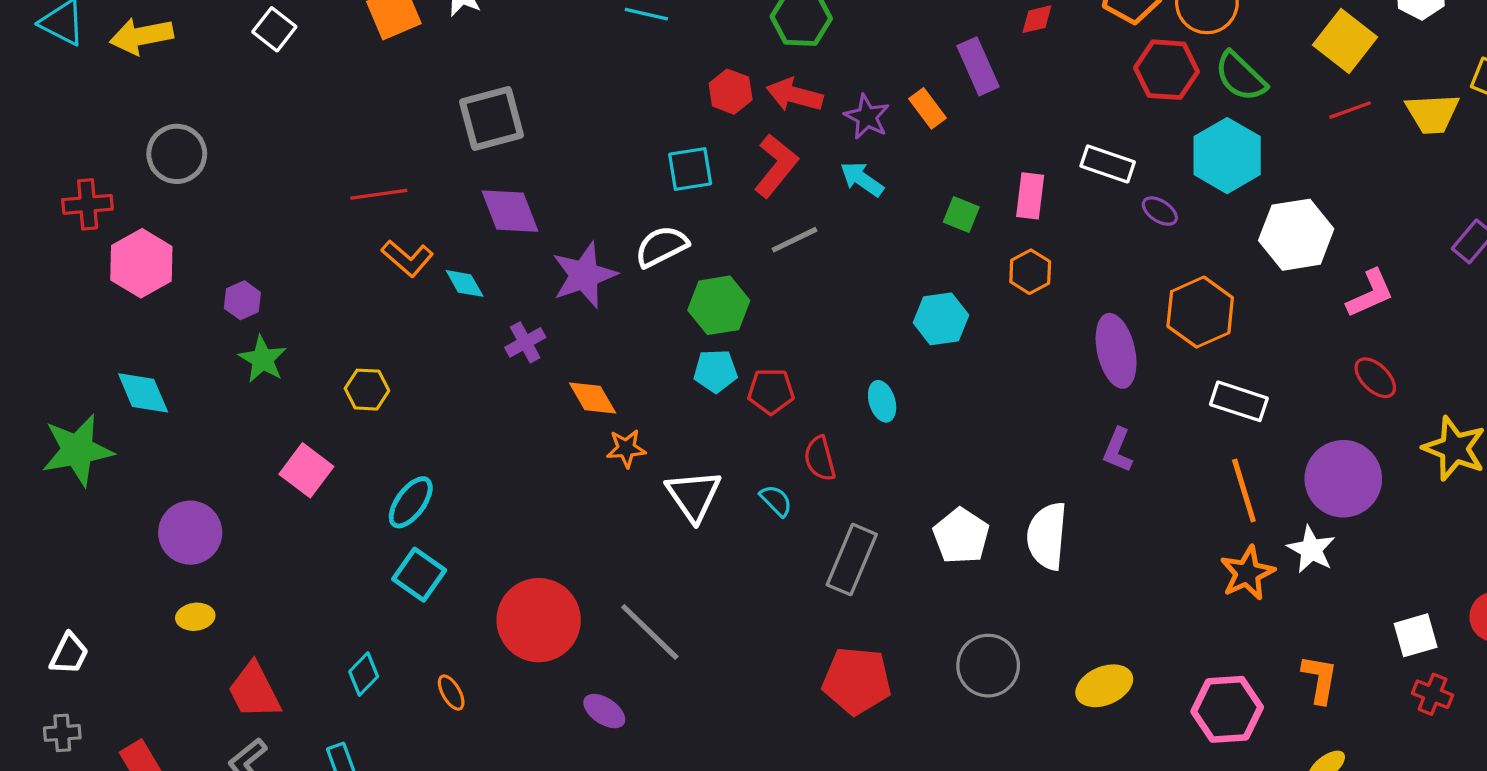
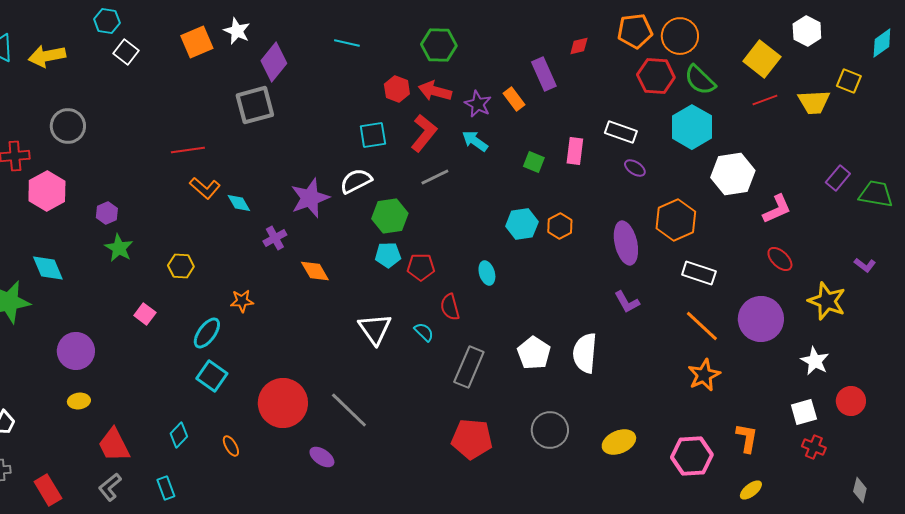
purple diamond: (510, 211) -> (274, 62), moved, turned 60
purple ellipse: (1160, 211) -> (635, 168), moved
orange hexagon: (1030, 272) -> (560, 226), moved
orange star: (626, 448) -> (242, 301), moved
purple L-shape: (1118, 450) -> (627, 302), turned -52
pink square: (306, 470) -> (145, 314), size x0.7
orange line: (1244, 491) -> (702, 326), turned -30
white star: (1311, 549) -> (815, 361), moved

